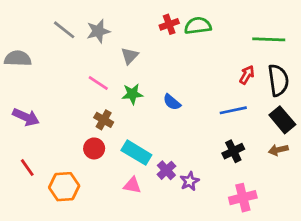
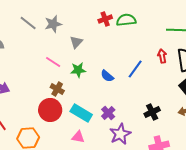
red arrow: (247, 75) -> (162, 56), turned -40
blue line: (233, 110) -> (135, 69), moved, turned -42
red circle: (94, 148) -> (50, 110), size x1.5
purple cross: (166, 170) -> (108, 113), moved
purple star: (190, 181) -> (120, 134), size x1.5

